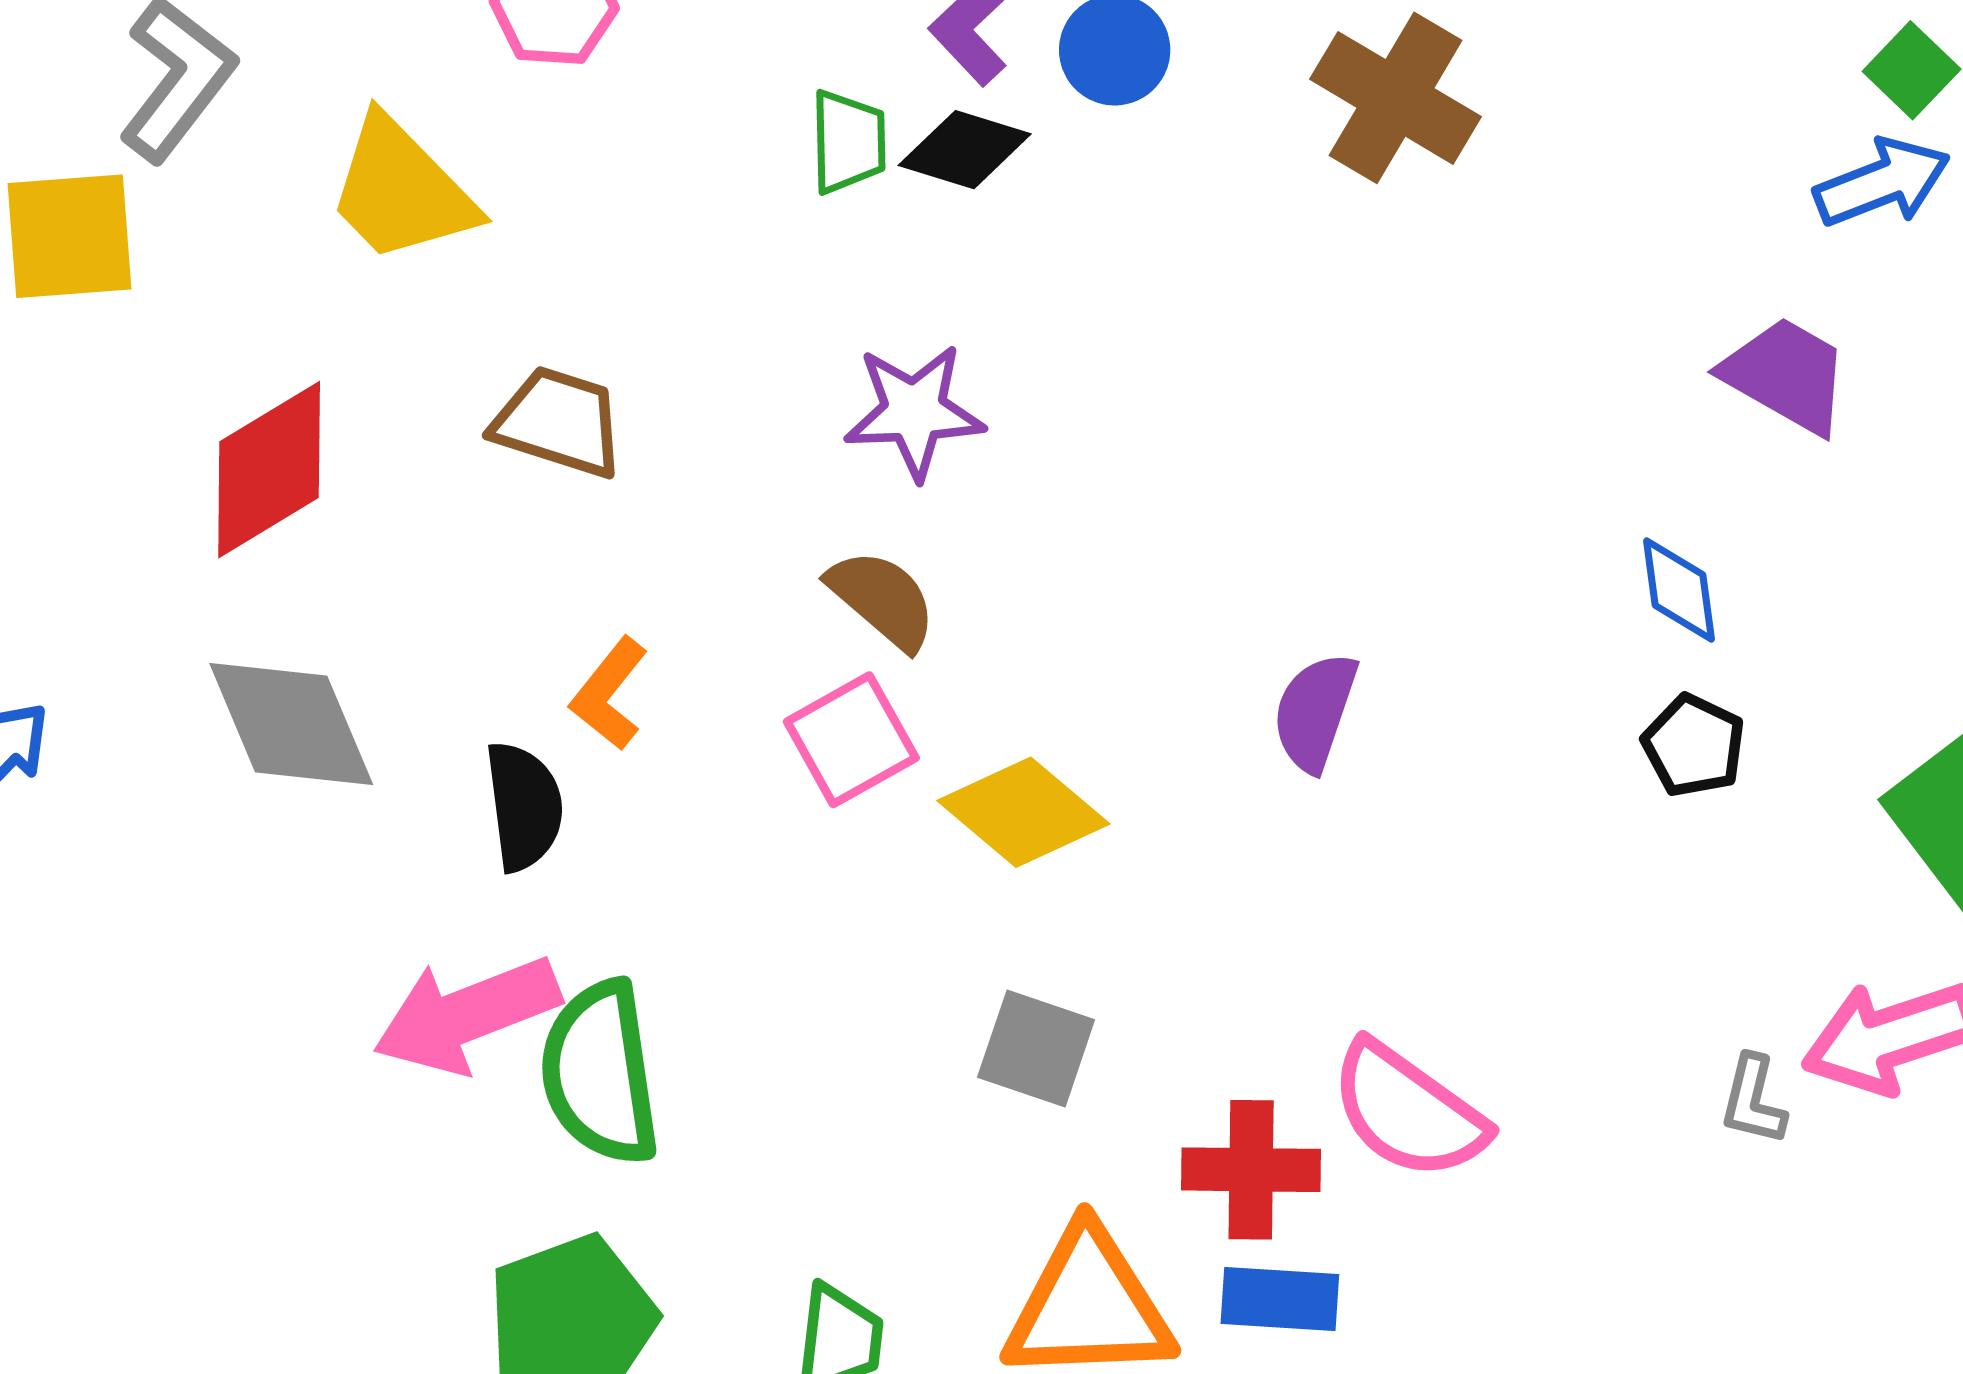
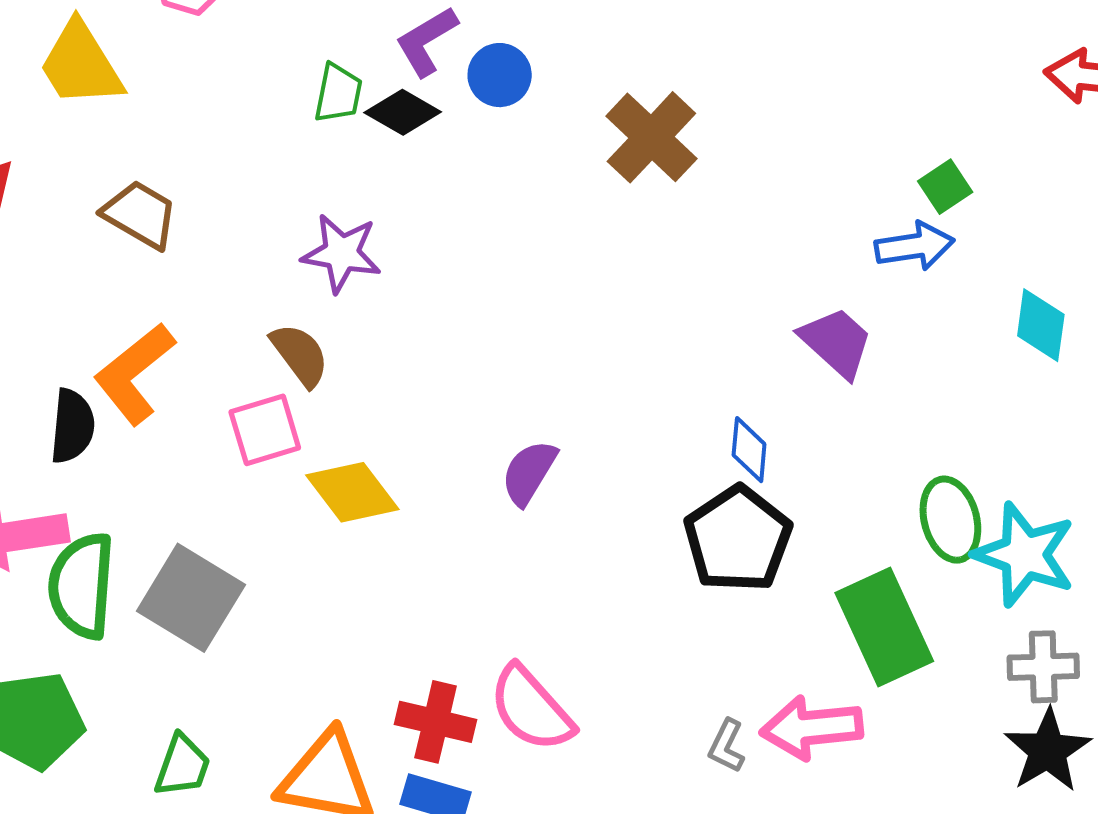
orange L-shape: (609, 694) -> (134, 374), size x1.6
black pentagon: (1694, 746) -> (738, 539), size x1.8
gray square: (1036, 1049) -> (191, 598), moved, size x1.5

